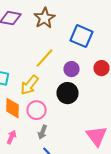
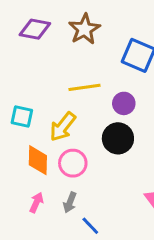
yellow line: (44, 58) -> (84, 87), turned 40
gray arrow: (42, 132) -> (70, 202), moved

